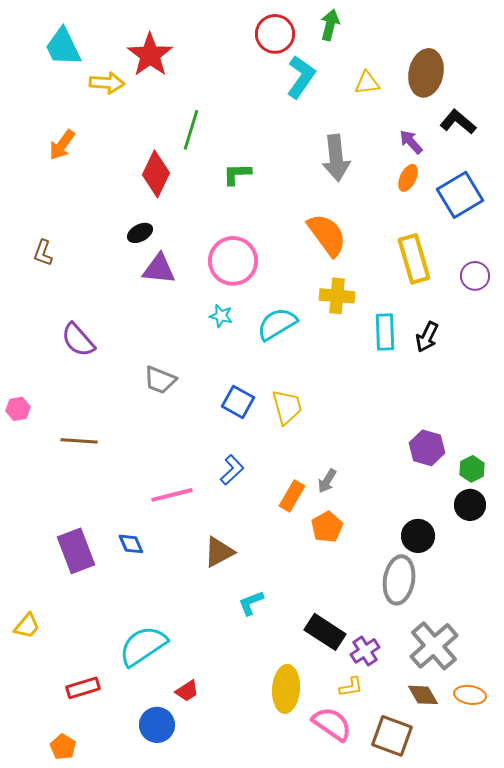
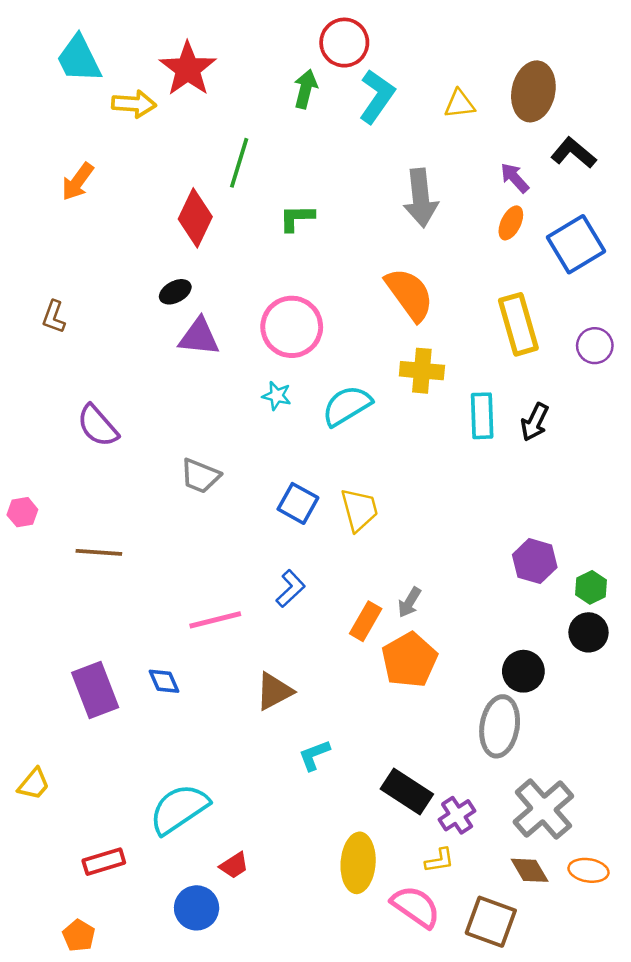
green arrow: (330, 25) -> (305, 89), moved
orange pentagon: (327, 527) -> (409, 660), size x1.4

